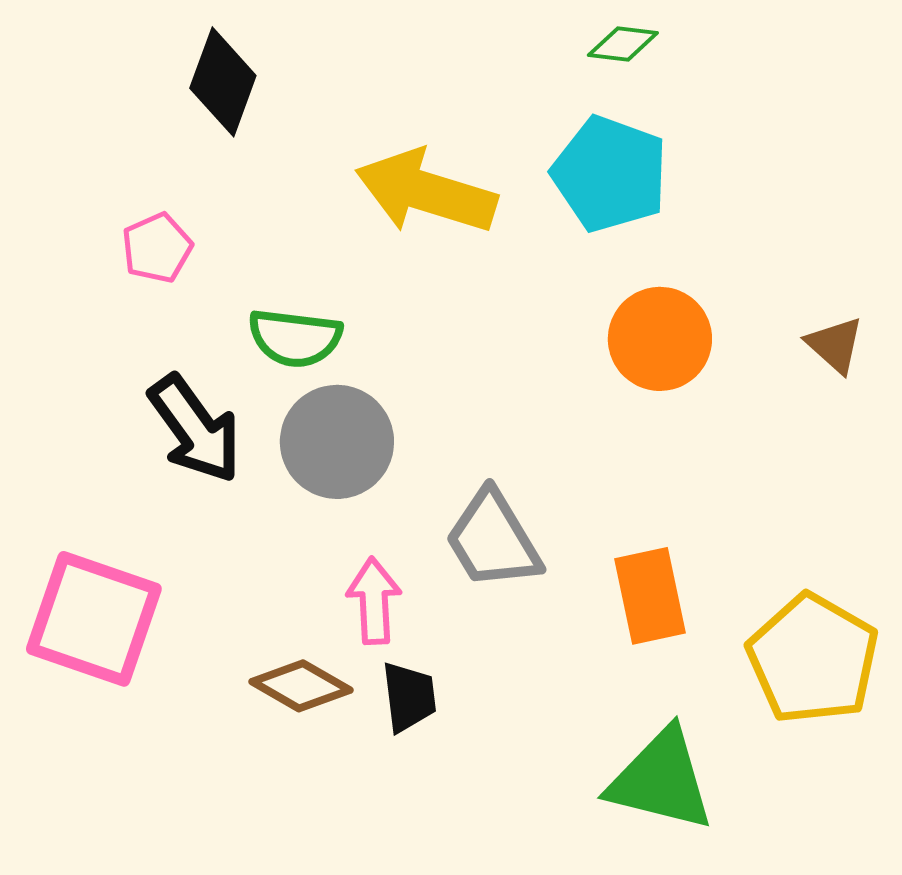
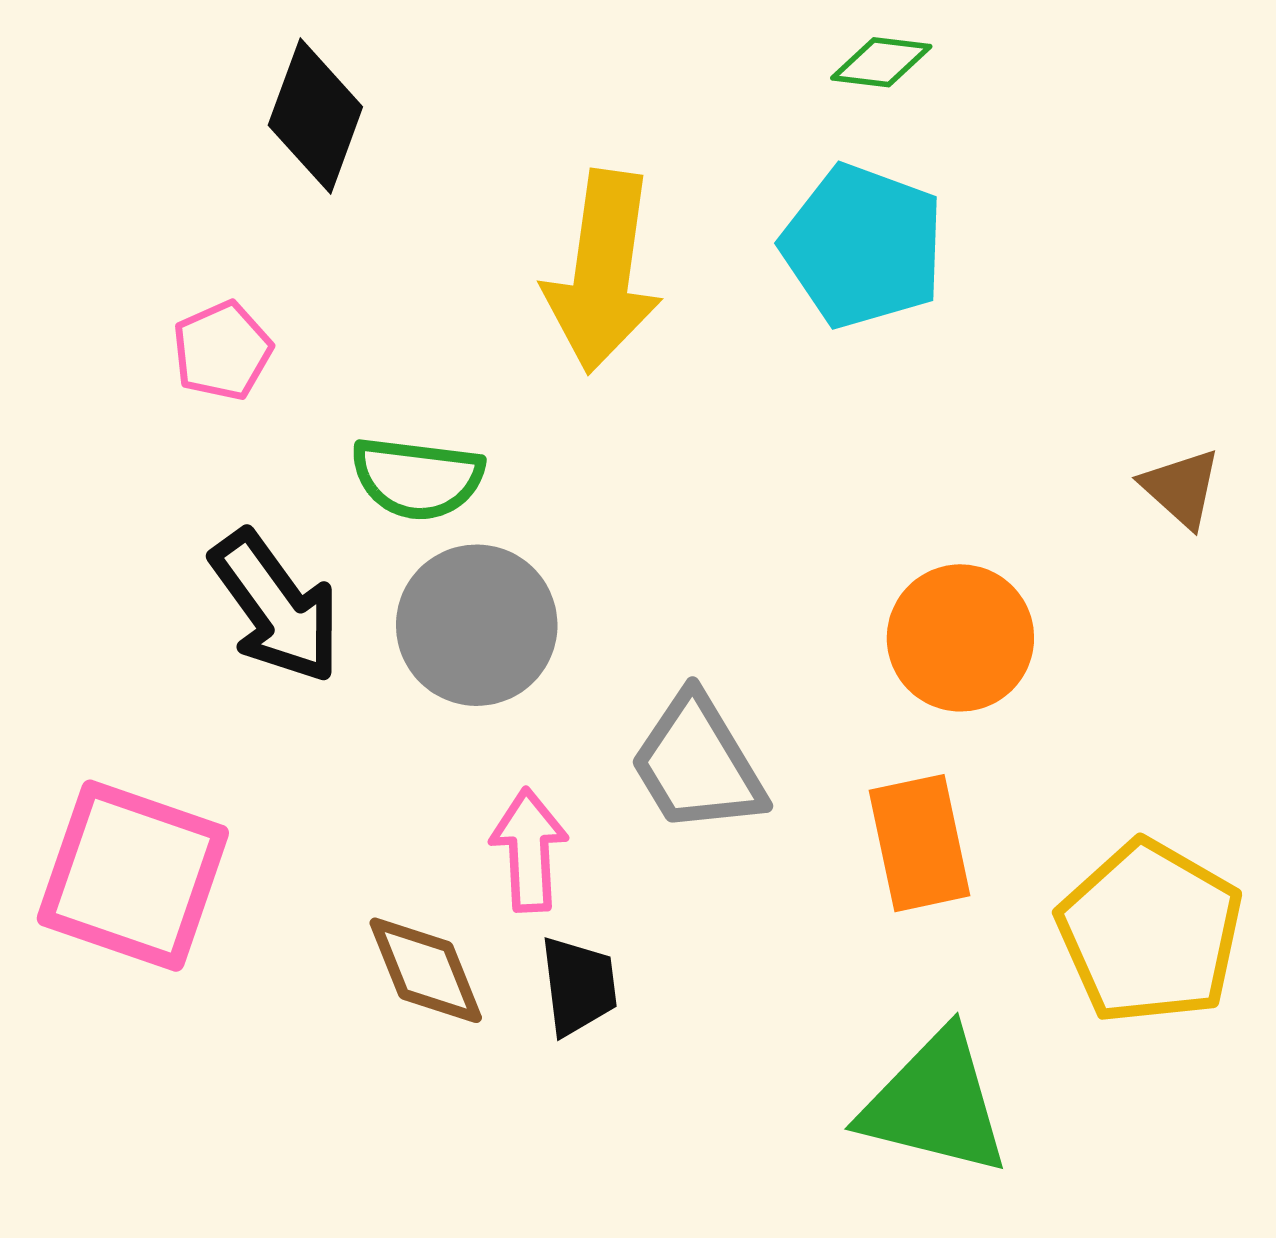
yellow arrow: (426, 192) -> (603, 272), turned -99
orange circle: (660, 339) -> (960, 638), moved
brown diamond: (301, 686) -> (426, 970), turned 38

